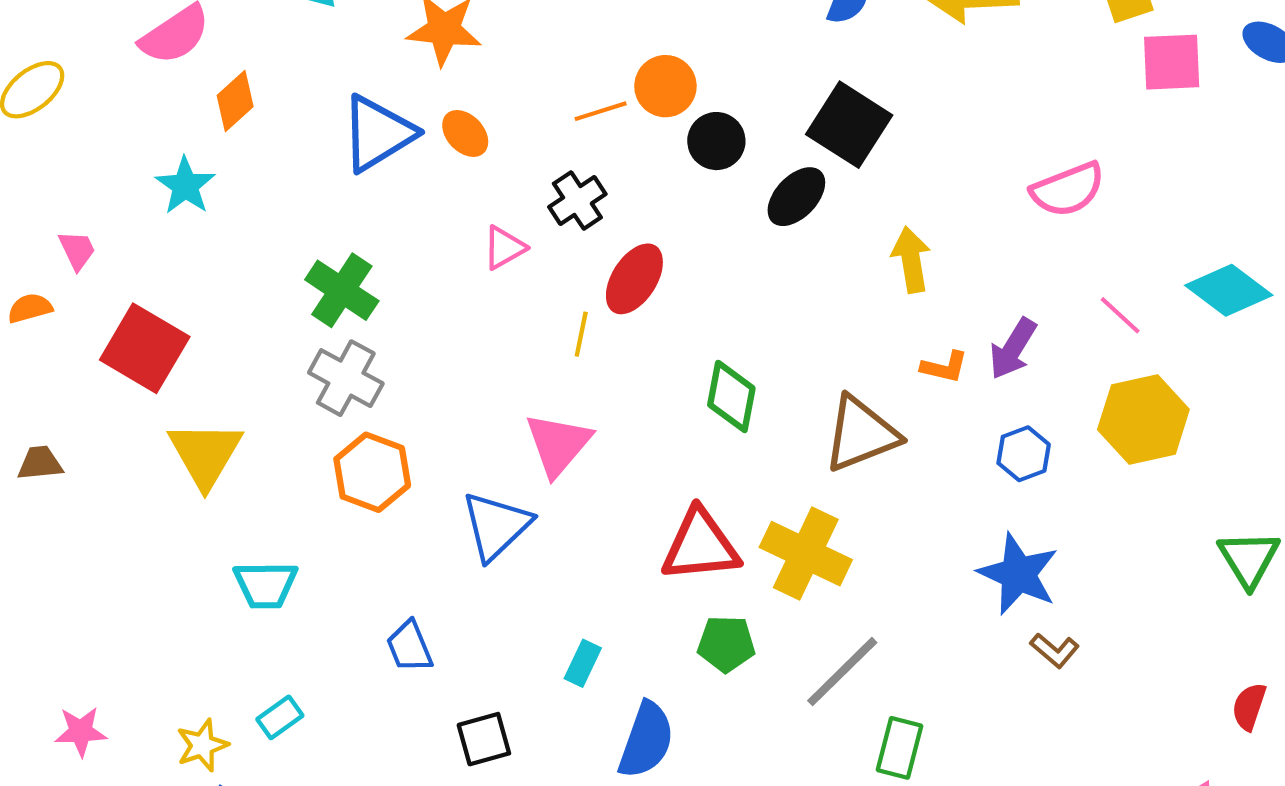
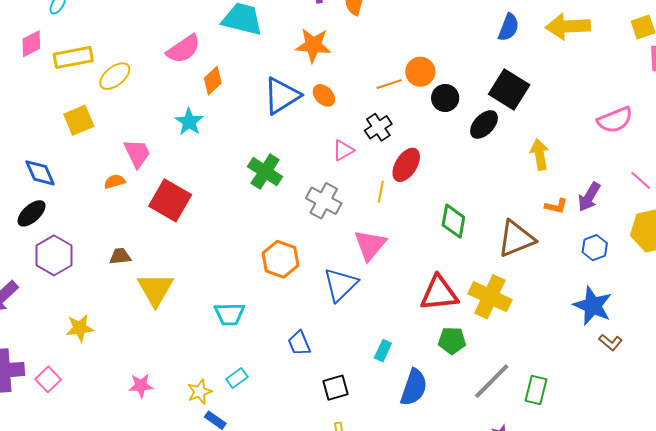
pink trapezoid: (77, 250) -> (137, 153), size x1.5
gray cross: (346, 378) -> (324, 201), moved
yellow triangle: (205, 454) -> (155, 289), moved
gray line: (842, 672) -> (492, 381), moved

